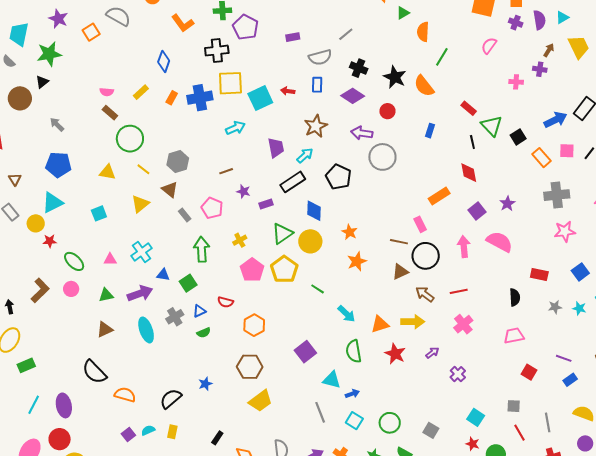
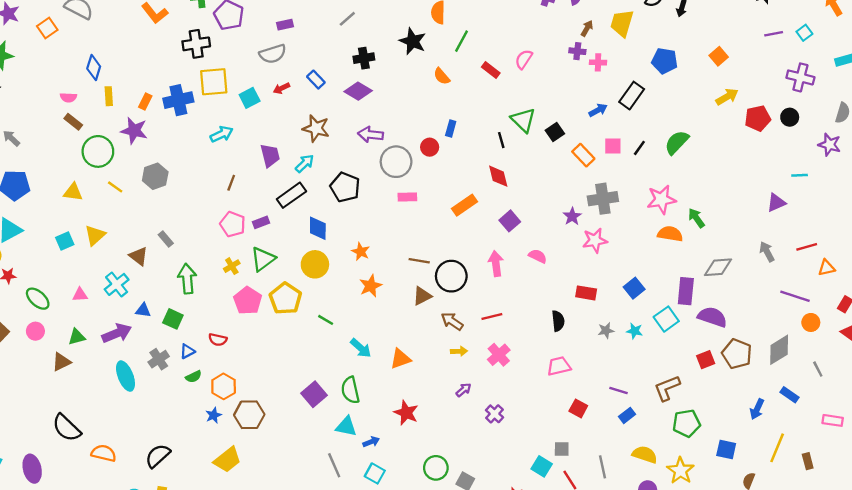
pink semicircle: (489, 46) -> (524, 59), moved
yellow trapezoid: (579, 47) -> (622, 23), turned -135
gray semicircle: (320, 57) -> (273, 54), moved
blue diamond: (164, 61) -> (94, 67), moved
black cross: (359, 68) -> (364, 58), turned -30
black star: (395, 77) -> (413, 41), moved
pink cross: (516, 82) -> (598, 62), moved
blue rectangle: (317, 85) -> (316, 80), turned -42
orange semicircle: (424, 86) -> (442, 76), size x0.7
red arrow: (288, 91) -> (281, 88), turned -32
yellow rectangle: (141, 92) -> (109, 96), turned -49
cyan square: (260, 98) -> (250, 98), size x0.7
red rectangle: (469, 108) -> (491, 70), moved
red circle: (387, 111) -> (430, 147), moved
blue arrow: (555, 120) -> (598, 110), size x0.7
brown star: (316, 126) -> (316, 128), turned -30
brown line: (226, 171) -> (231, 183), moved, turned -48
brown triangle: (170, 190) -> (139, 256), moved
purple star: (243, 191) -> (134, 131), moved, size x1.6
yellow triangle: (140, 204) -> (95, 235), moved
purple star: (507, 204) -> (572, 216), moved
pink pentagon: (212, 208) -> (233, 224), moved
pink rectangle: (420, 224) -> (407, 197), moved, turned -63
pink star: (565, 231) -> (595, 240), moved
green triangle: (282, 233) -> (263, 259), moved
pink semicircle: (499, 242) -> (538, 256), size x0.6
green square: (188, 283) -> (173, 319), turned -30
yellow arrow: (413, 322) -> (459, 351), moved, size x0.6
orange hexagon: (254, 325) -> (224, 386), moved
brown triangle: (105, 329) -> (61, 362), moved
green semicircle: (354, 351) -> (350, 390), moved
red star: (395, 354) -> (406, 413), moved
blue star: (205, 384) -> (214, 415), moved
yellow trapezoid: (261, 401) -> (227, 460), moved
cyan square: (476, 417) -> (542, 466), moved
green circle: (390, 423) -> (436, 468), moved

